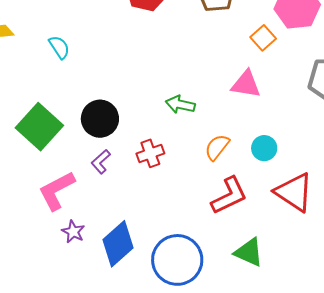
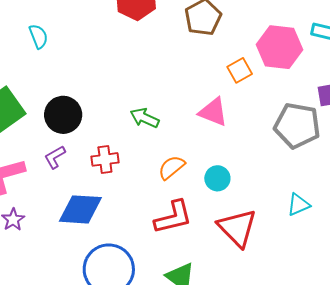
blue diamond: (118, 244) -> (80, 209), moved, turned 33

